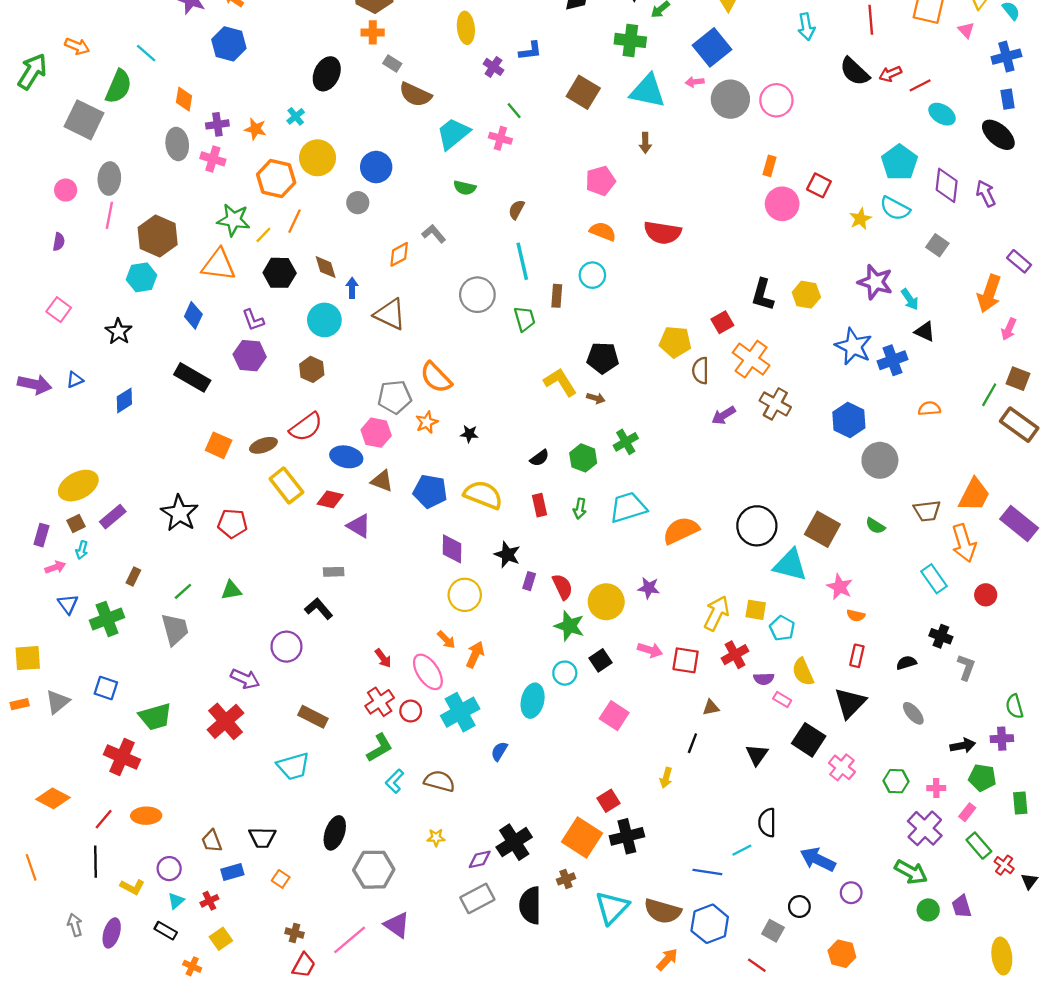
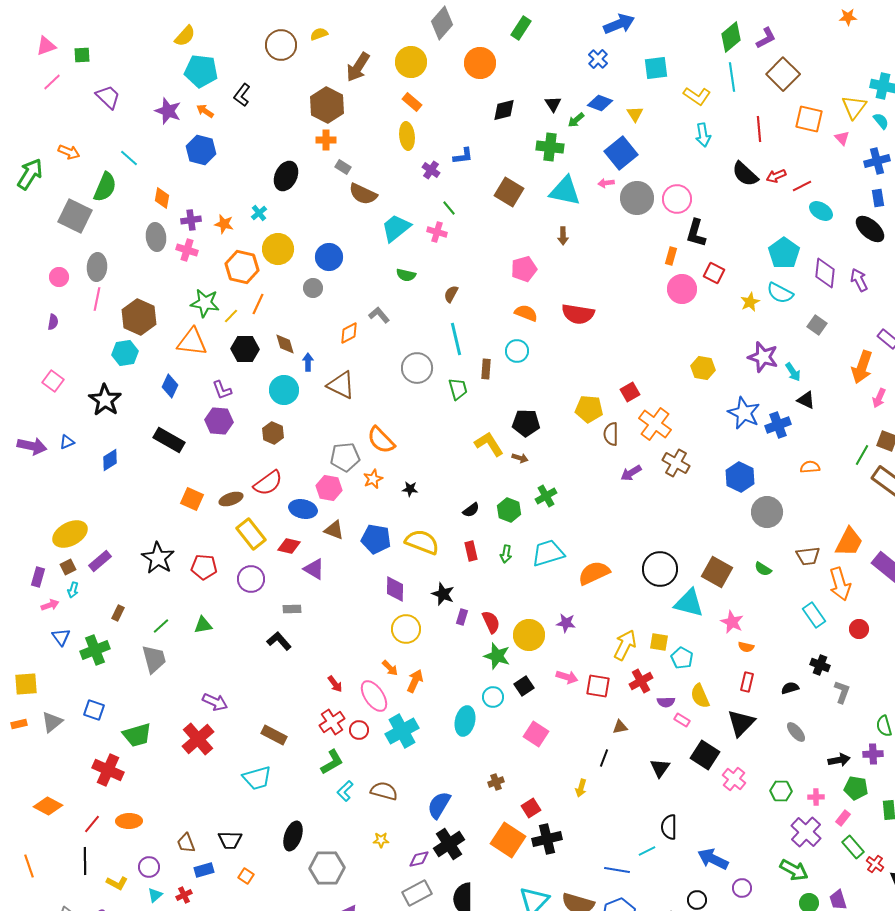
black L-shape: (763, 295) -> (696, 233), moved
black star: (119, 331) -> (105, 400), size x1.4
purple circle: (286, 647) -> (251, 579), moved
blue semicircle: (499, 751) -> (439, 805), moved, size x1.6
brown cross: (566, 879) -> (496, 782), moved

